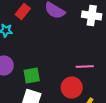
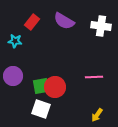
red circle: (72, 87) -> (55, 87), moved

